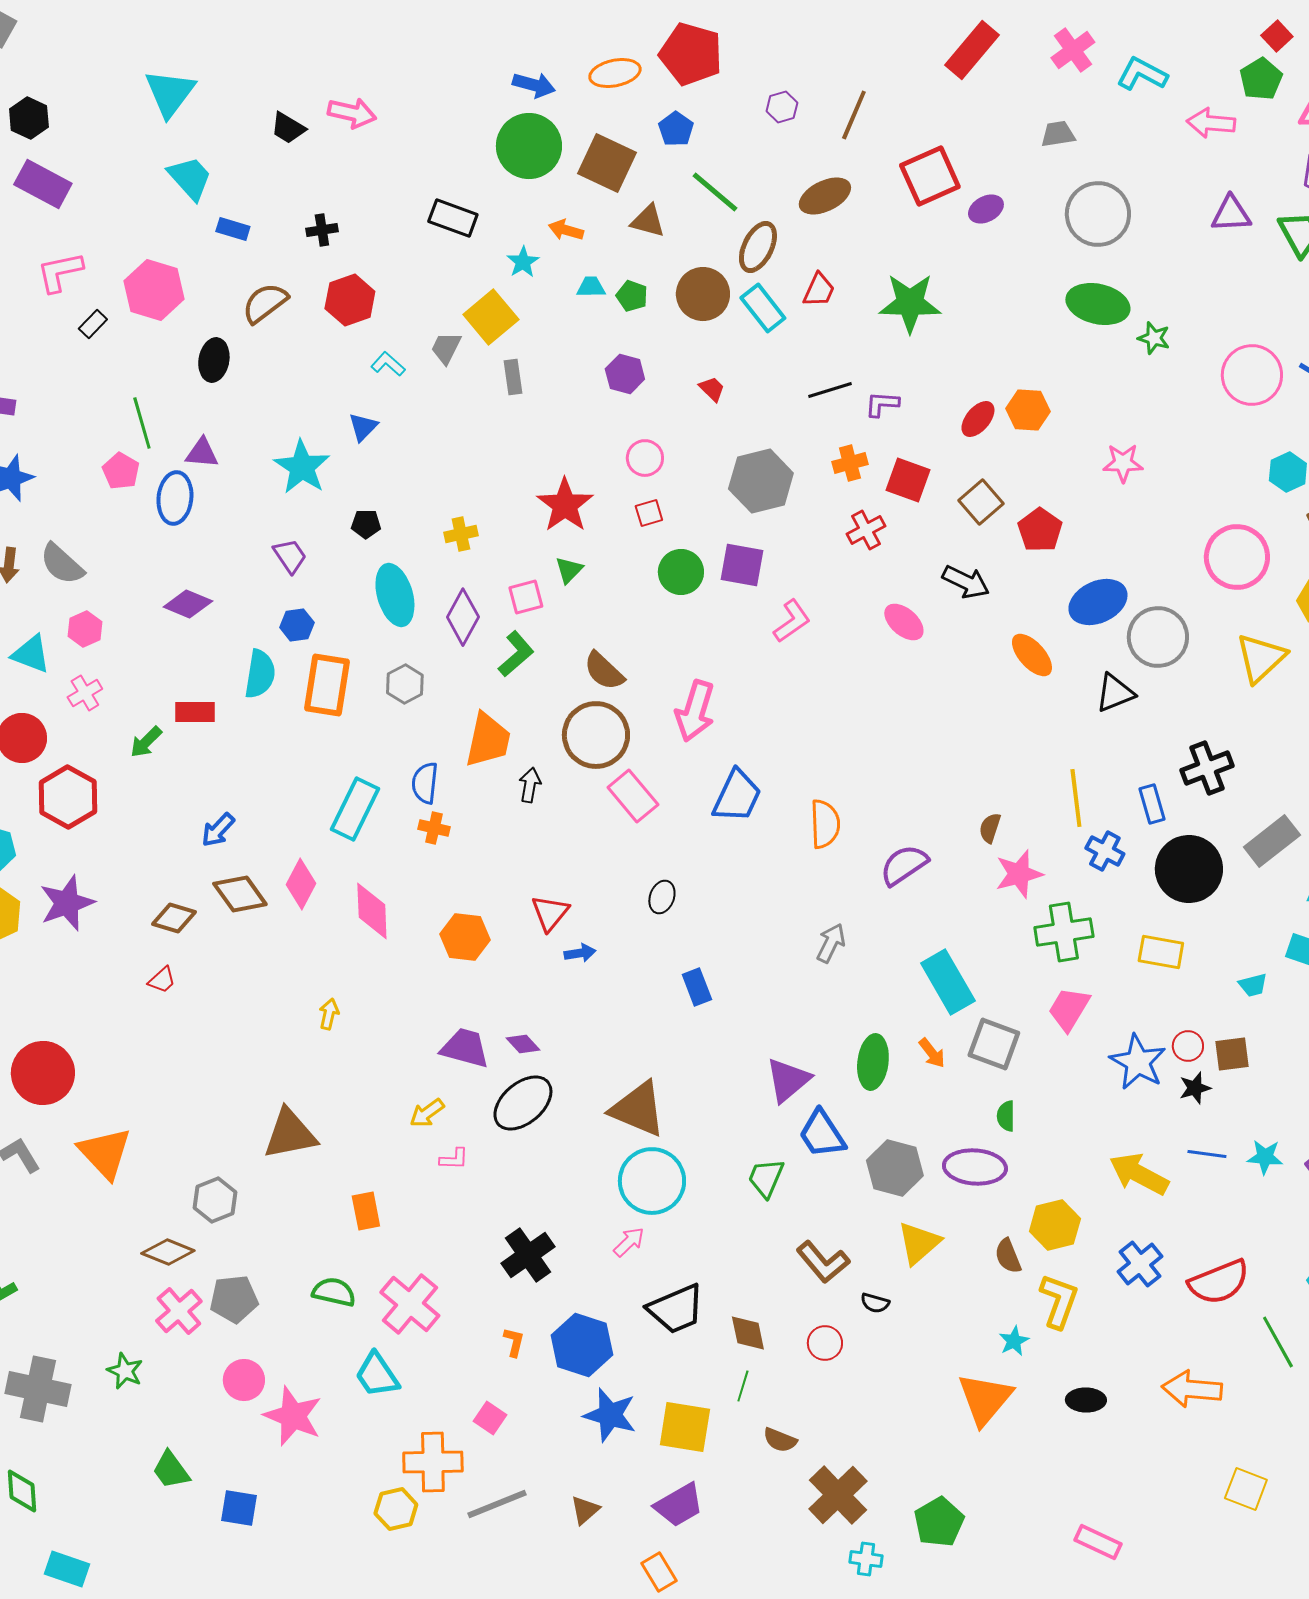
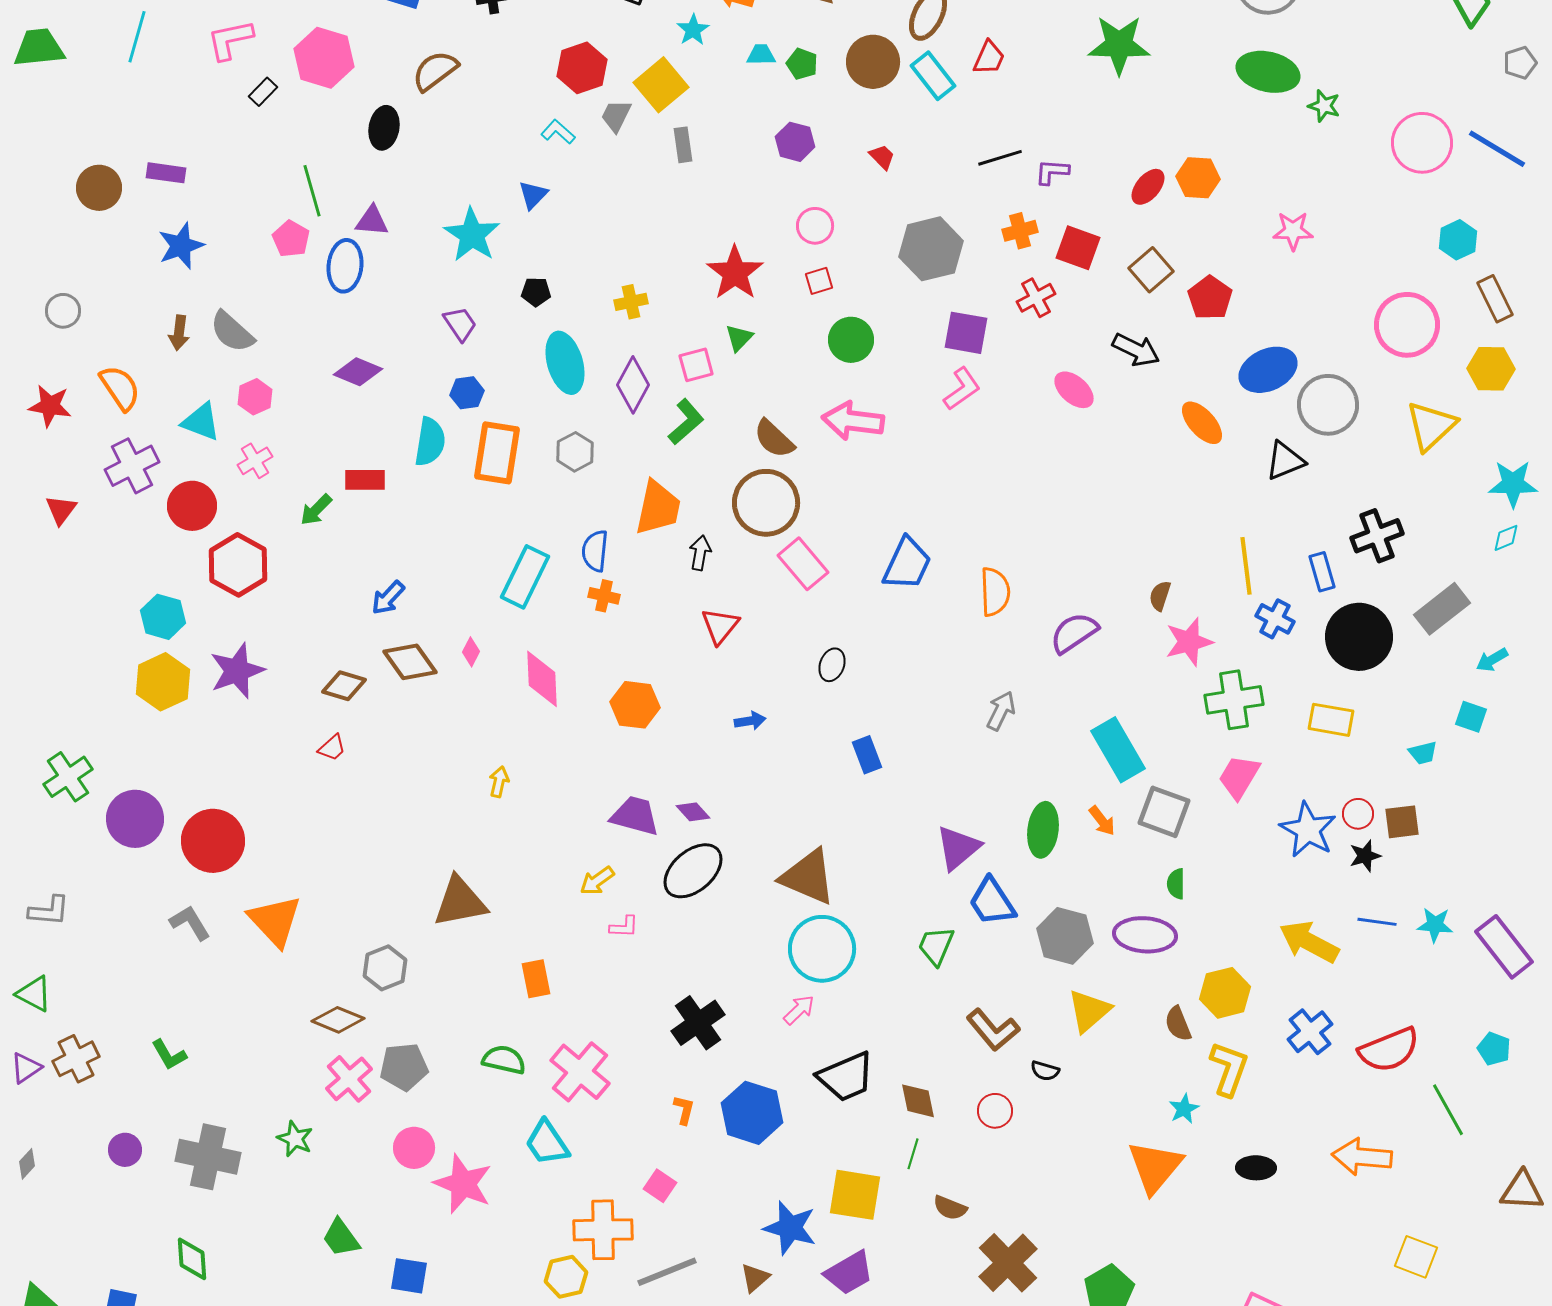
red hexagon: (350, 300) -> (582, 68), moved
green star: (910, 303) -> (1119, 45), moved
purple square: (742, 565) -> (966, 333), moved
pink arrow: (695, 711) -> (853, 421), moved, turned 80
pink diamond: (301, 884) -> (471, 652), size x0.6
red triangle: (550, 913) -> (720, 626), moved
blue star: (610, 1415) -> (790, 1228), moved

